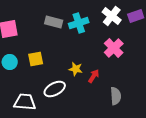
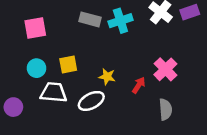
pink cross: (114, 48) -> (165, 69), moved
yellow star: (76, 69) -> (107, 77), moved
white trapezoid: (25, 102) -> (54, 92), moved

